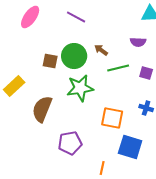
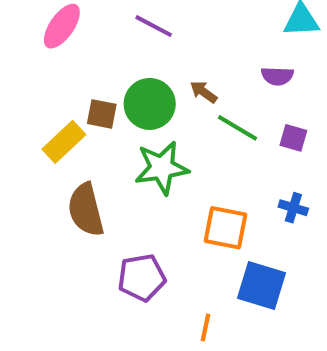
green line: (118, 68) -> (237, 128), turned 45
yellow rectangle: (14, 86) -> (64, 142), moved
brown semicircle: (42, 109) -> (86, 210), turned -36

